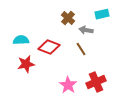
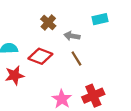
brown cross: (68, 18) -> (48, 22), moved
gray arrow: (86, 30) -> (72, 36), moved

